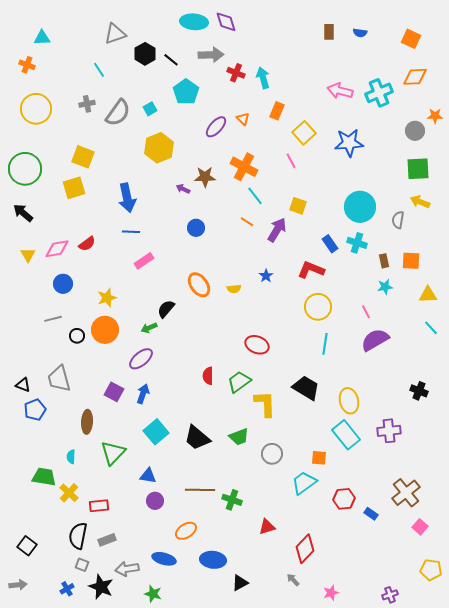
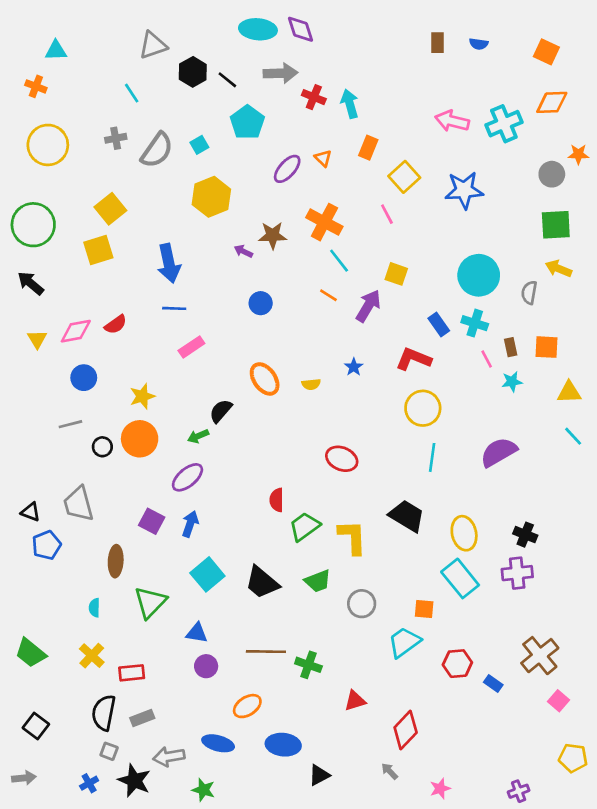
yellow square: (83, 157) -> (110, 209), turned 30
pink line: (366, 312) -> (487, 359), moved
green trapezoid: (239, 382) -> (304, 527), moved
black cross: (419, 391) -> (525, 535), moved
green trapezoid: (44, 477) -> (31, 653), moved, turned -150

